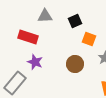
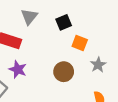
gray triangle: (45, 16) -> (29, 17), turned -49

